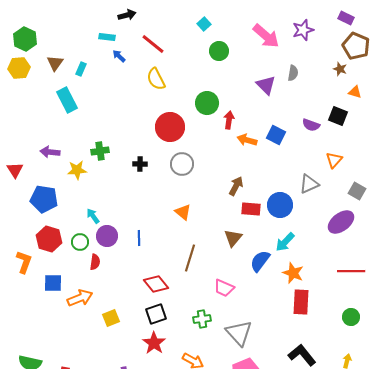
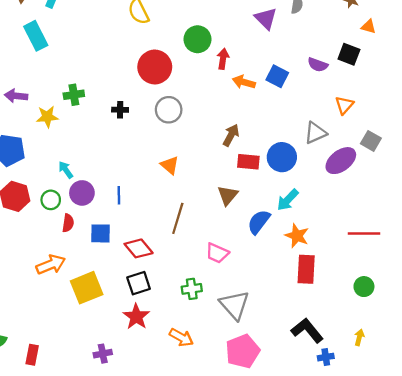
purple ellipse: (341, 222) -> (341, 161), moved
blue square: (53, 283) -> (100, 233), moved
yellow square: (111, 318) -> (87, 288), size x1.6

